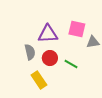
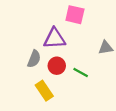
pink square: (77, 29) -> (75, 15), moved
gray semicircle: (30, 52) -> (34, 59), turned 35

